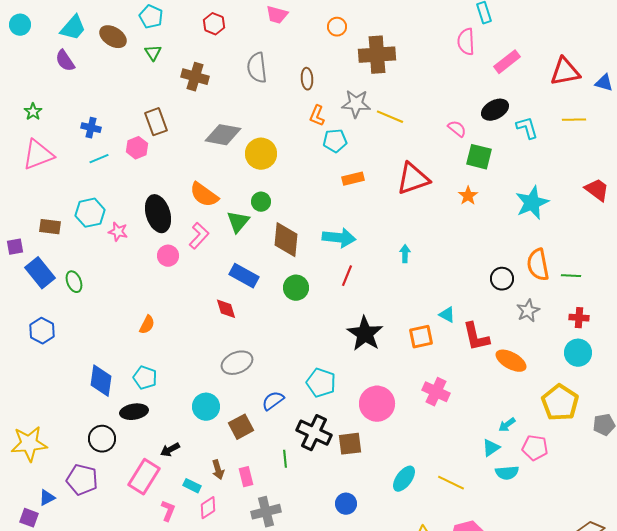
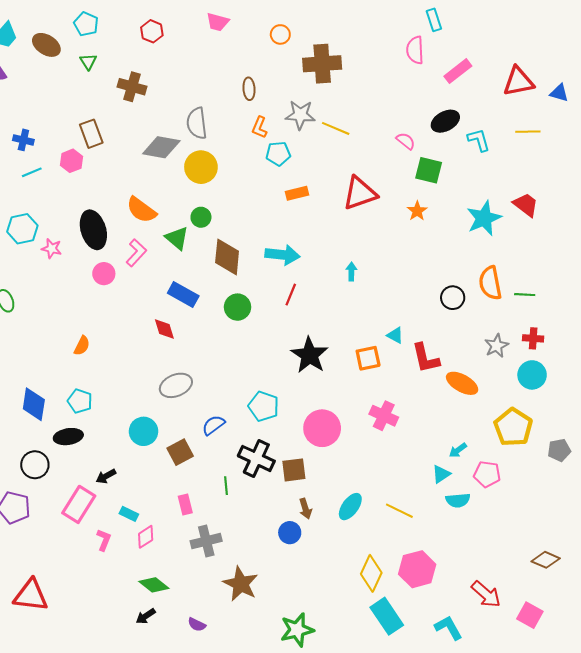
gray semicircle: (257, 68) -> (197, 123), moved
red trapezoid: (597, 190) -> (526, 205), moved
green triangle: (238, 222) -> (177, 238), turned -30
gray star: (528, 311) -> (497, 346), moved
brown arrow: (218, 470) -> (305, 509), moved

